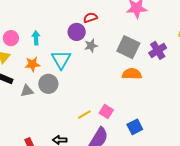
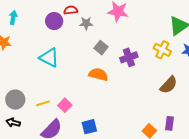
gray star: (91, 46) -> (86, 23), moved
gray square: (128, 47) -> (101, 48), size x0.6
cyan triangle: (61, 60) -> (49, 58), moved, turned -45
gray circle: (48, 84) -> (15, 100), moved

